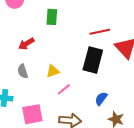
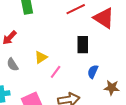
black rectangle: (93, 60) -> (83, 45), moved, size x0.7

